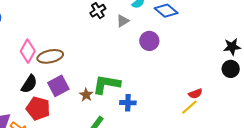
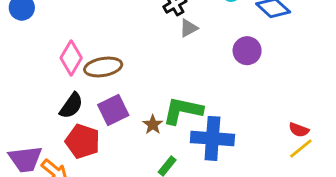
gray triangle: (123, 21) -> (189, 28), moved
red semicircle: (195, 94) -> (299, 130), moved, turned 40
blue cross: (128, 103) -> (212, 138), size x1.8

